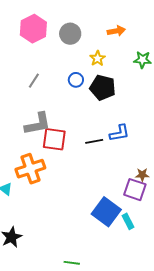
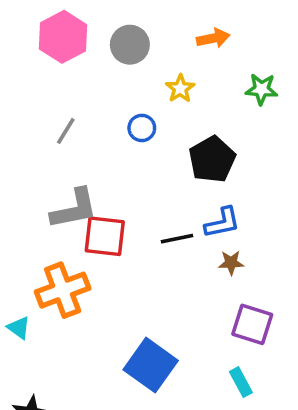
black pentagon: (103, 88) -> (212, 159), moved, turned 30
brown star: (142, 175) -> (231, 263), moved
blue square: (106, 212) -> (151, 365), moved

